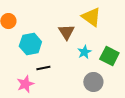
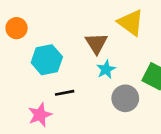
cyan star: (84, 52) -> (106, 69), moved
gray circle: (93, 82) -> (125, 98), moved

